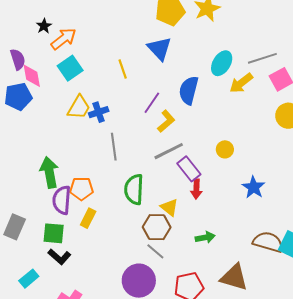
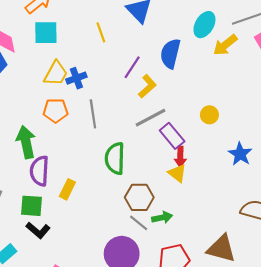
cyan square: (70, 68) -> (46, 33), turned 35
orange pentagon: (82, 189) -> (56, 111), moved
yellow triangle: (169, 207) -> (177, 173), moved
green arrow: (205, 237) -> (162, 218), moved

